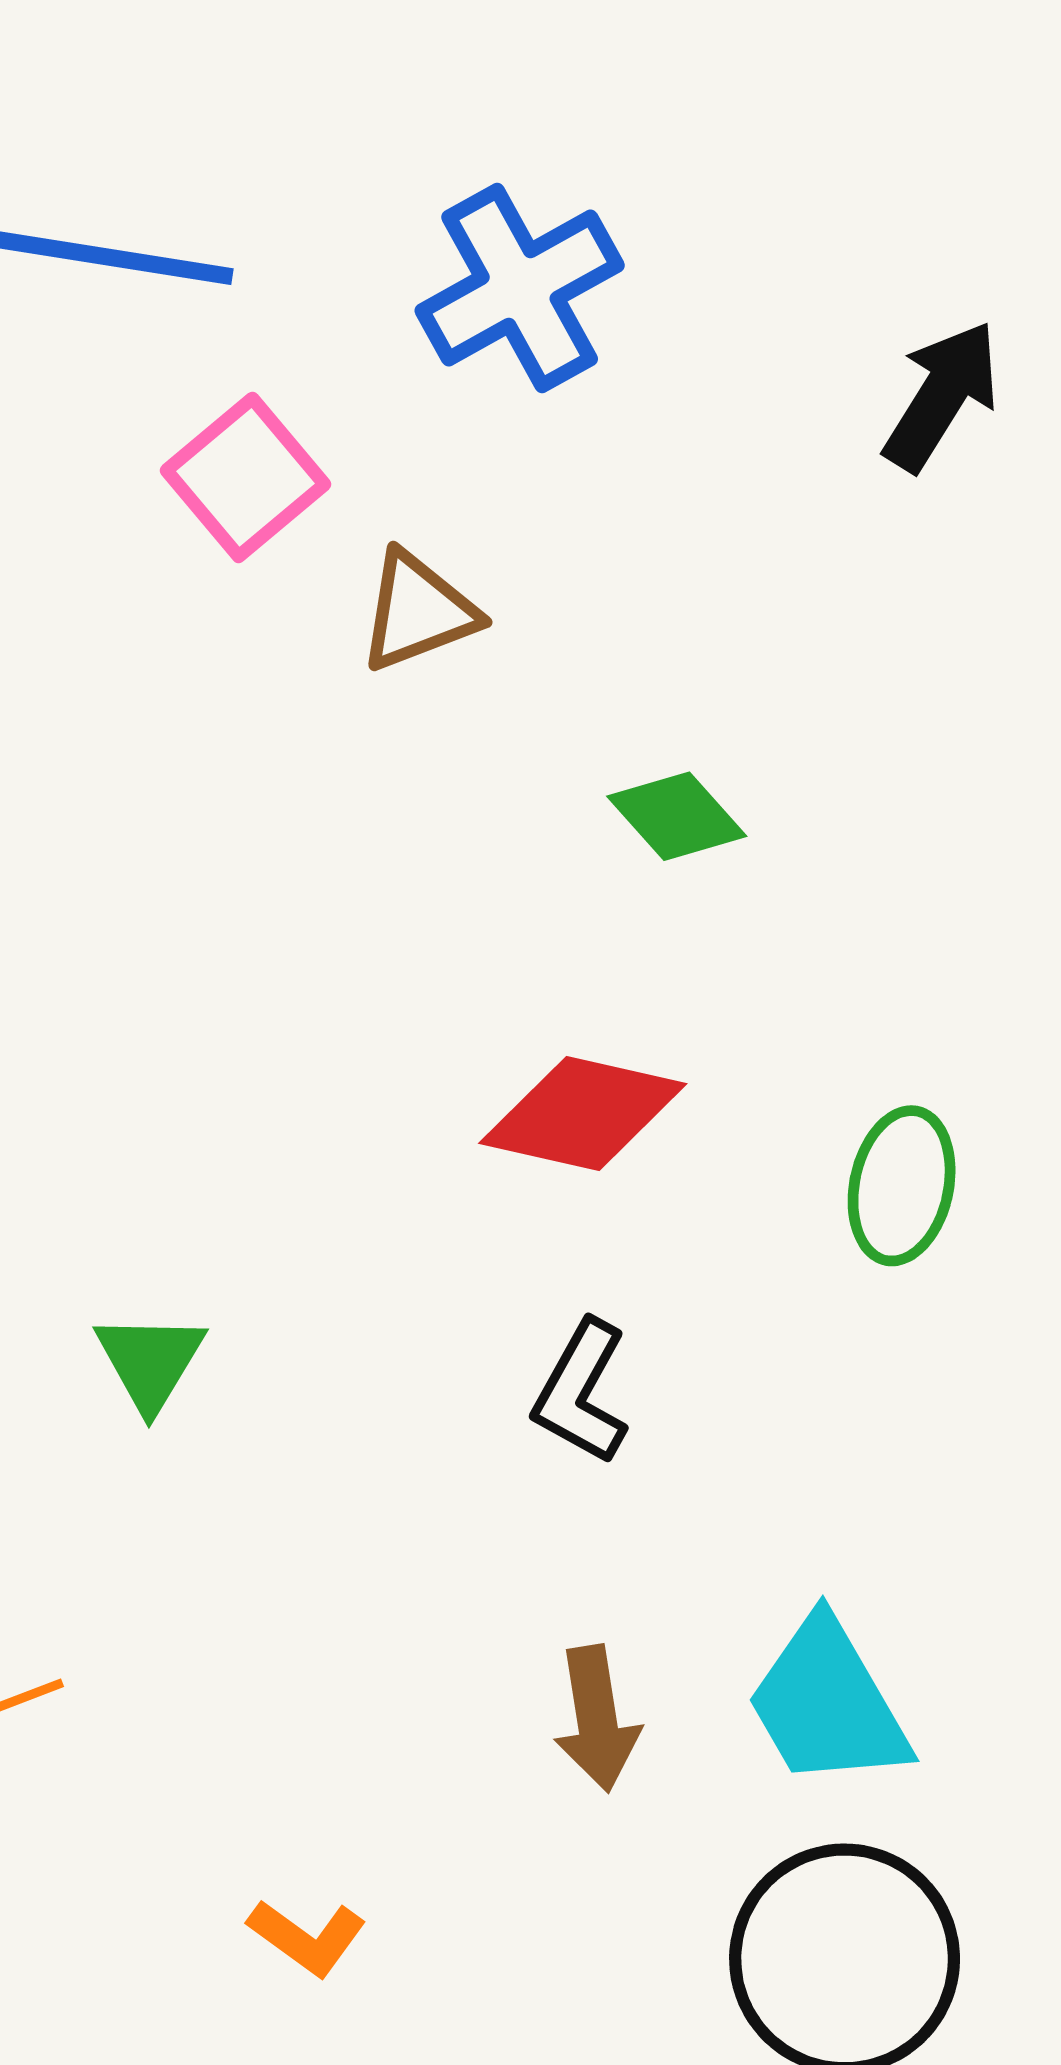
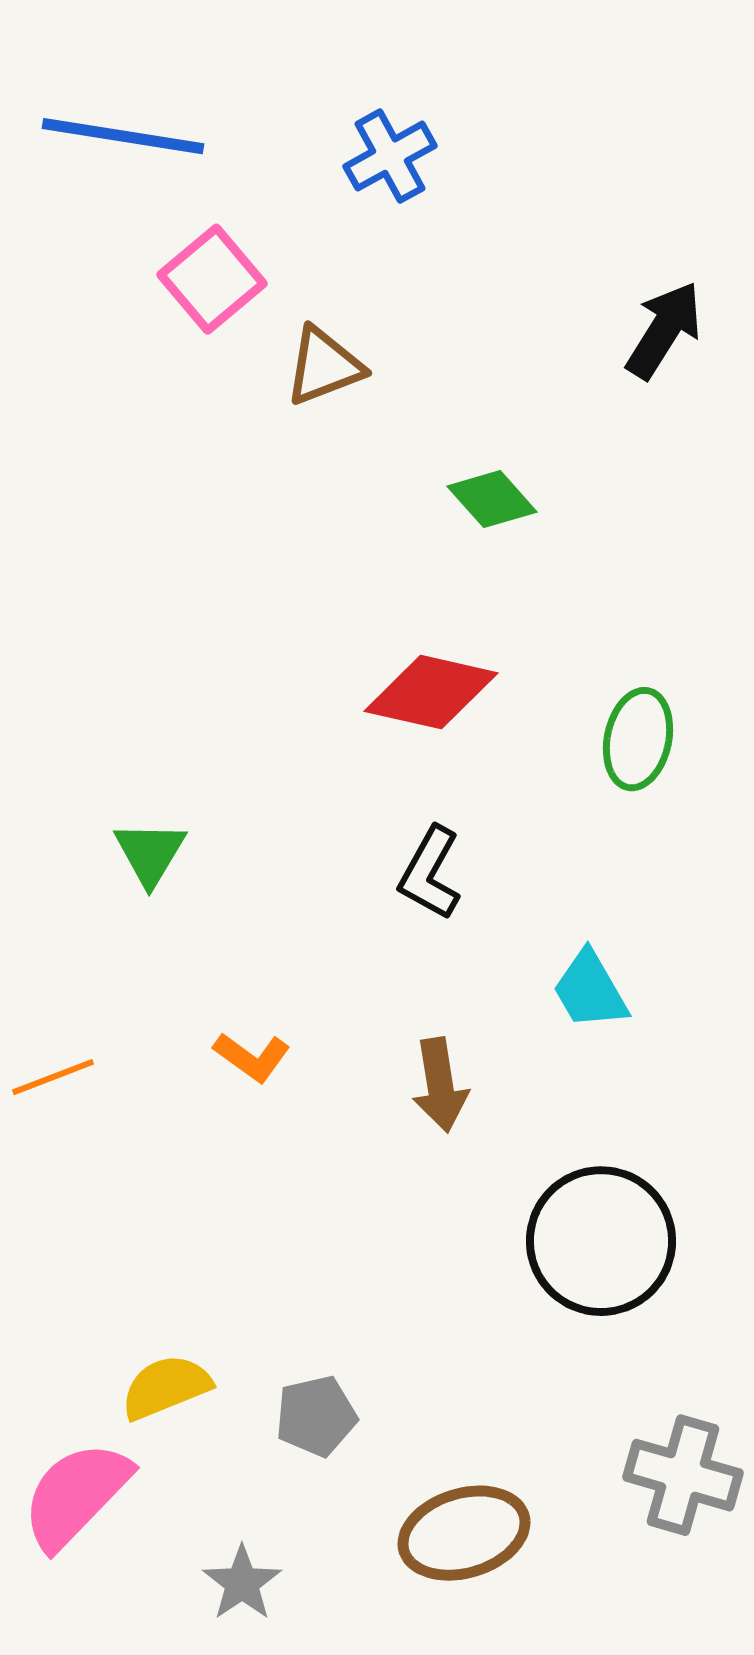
blue cross: (520, 288) -> (390, 156), size x0.7
black arrow: (942, 396) -> (664, 330), moved
cyan trapezoid: (828, 1703) -> (590, 990), moved, size x0.7
orange L-shape: (307, 1937) -> (252, 1057), moved

